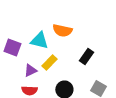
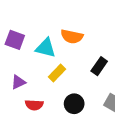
purple square: (12, 48) -> (15, 40), moved
purple triangle: (30, 70) -> (18, 82), moved

